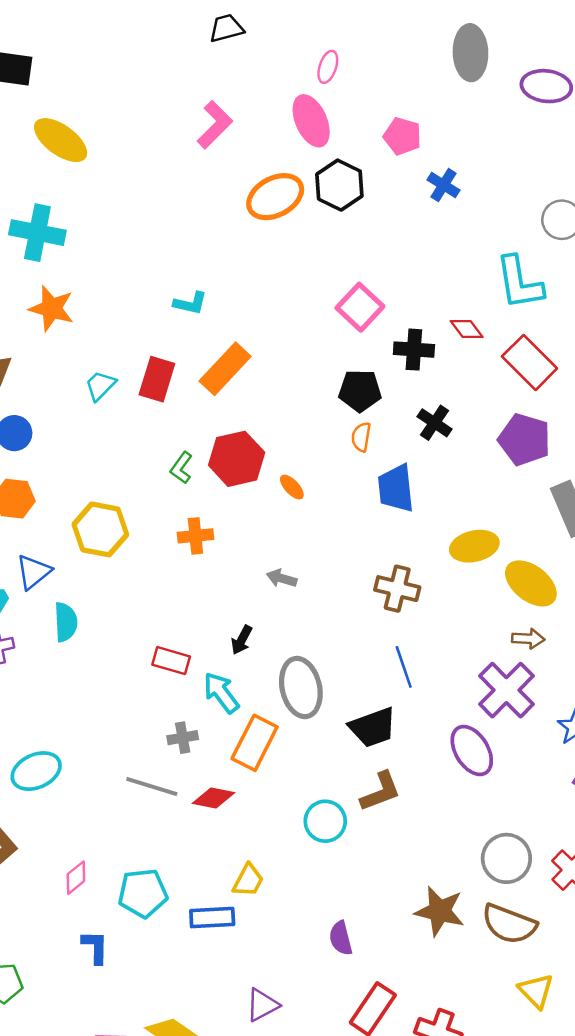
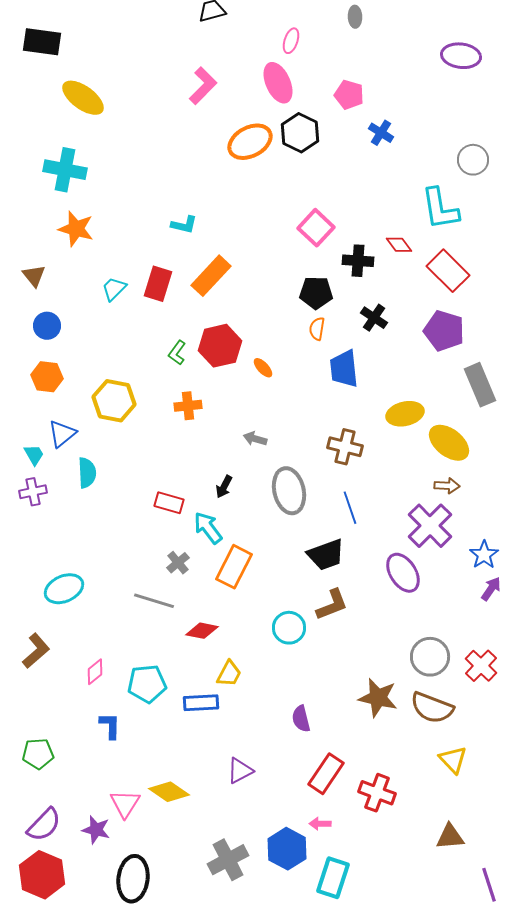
gray ellipse: (470, 53) -> (355, 17), moved, size x0.5
gray ellipse: (301, 688) -> (289, 491), moved
gray cross: (183, 738) -> (178, 563), turned -30
red diamond: (213, 798) -> (202, 631), moved

